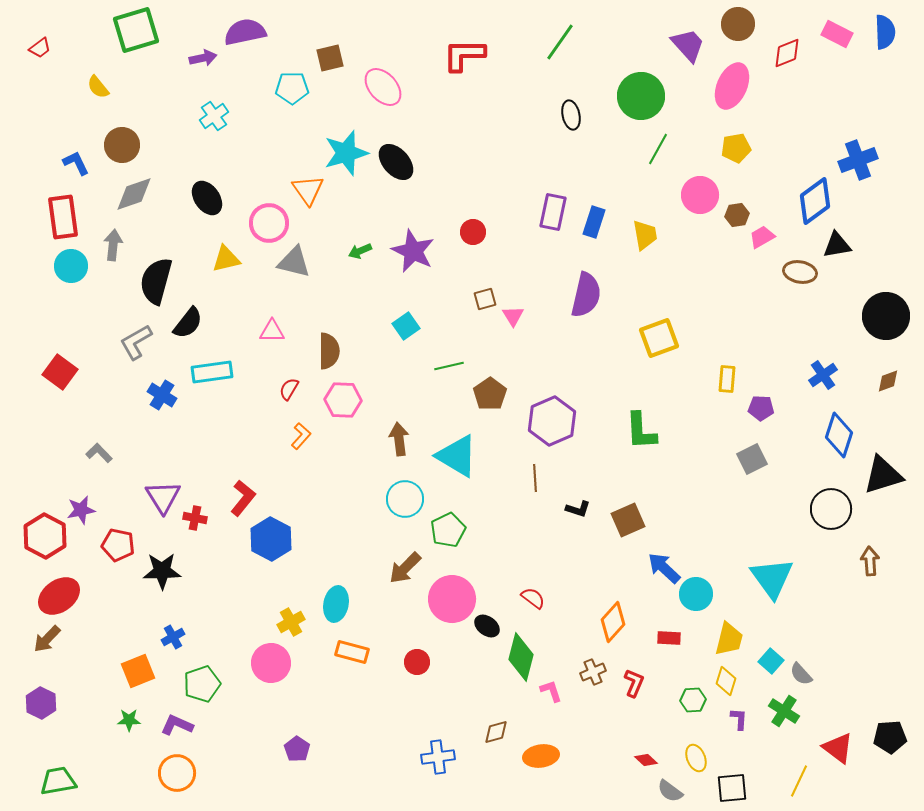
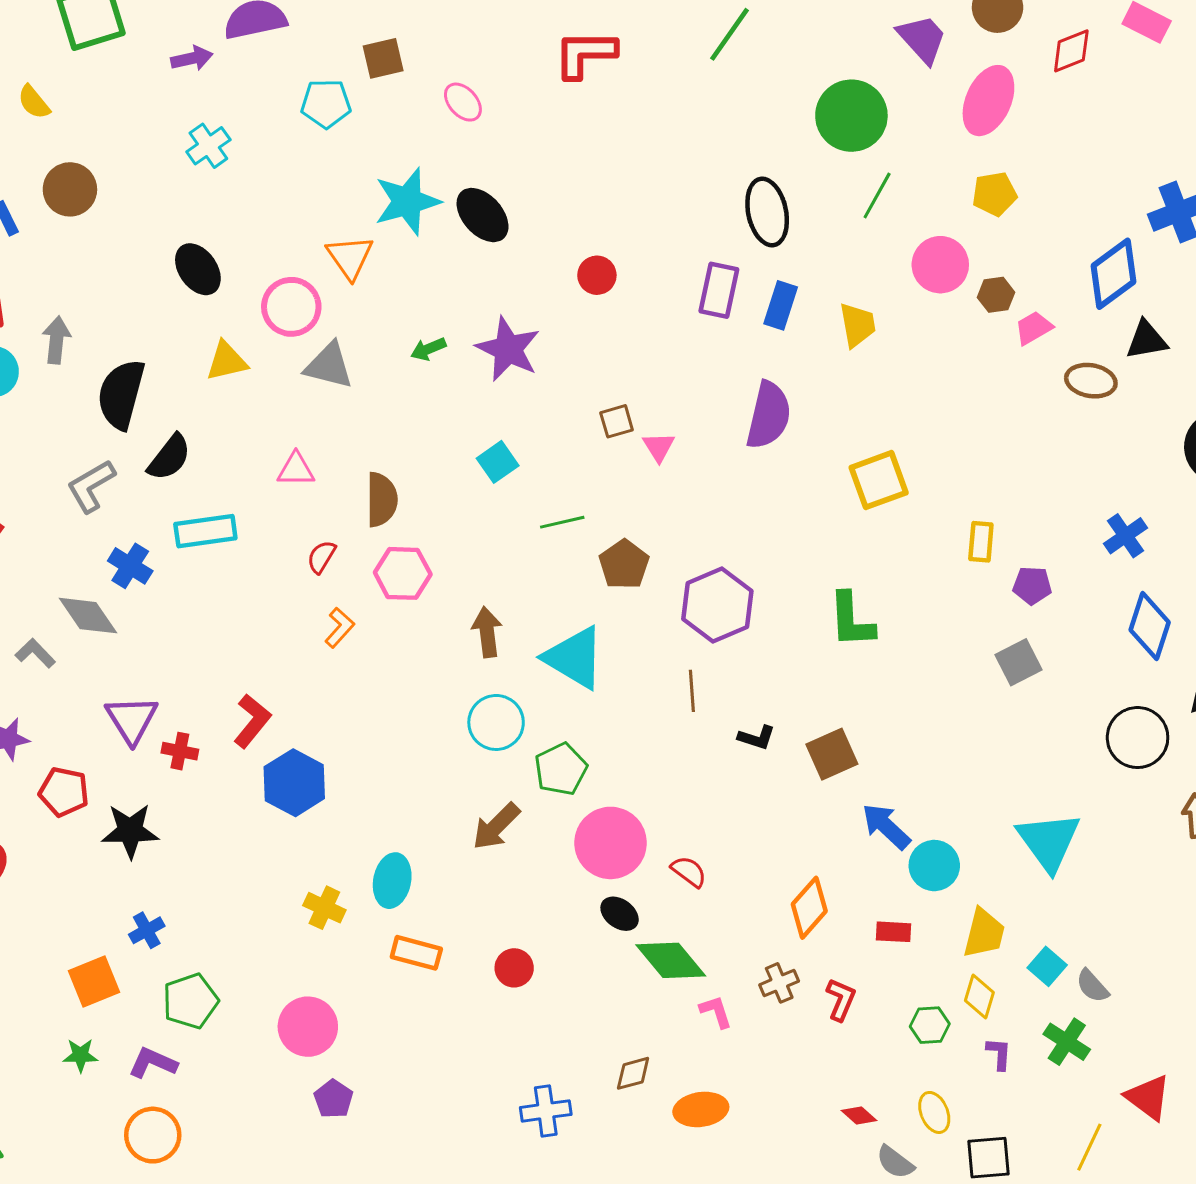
pink ellipse: (383, 87) -> (463, 102), size x0.7
black ellipse: (571, 115) -> (767, 212), moved, size x1.5
gray diamond: (134, 194) -> (88, 616), moved, turned 75
red circle: (473, 232) -> (597, 275), moved
pink circle: (452, 599) -> (611, 843), moved
yellow cross: (291, 622) -> (324, 908), turned -36
green diamond: (521, 657) -> (671, 960), turned -54
pink circle: (271, 663) -> (308, 1027), moved

